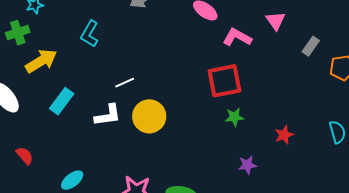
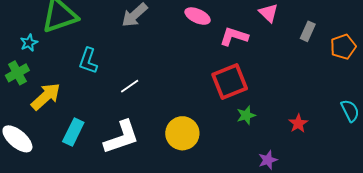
white line: (125, 83) -> (130, 86), moved
white L-shape: (108, 115) -> (121, 137), size x1.4
yellow circle: (149, 116) -> (182, 133), moved

